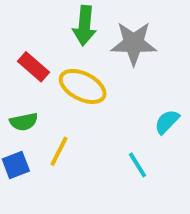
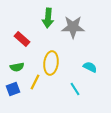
yellow ellipse: (83, 86) -> (51, 63), moved, turned 70
cyan semicircle: (167, 122) -> (90, 67), turned 72

